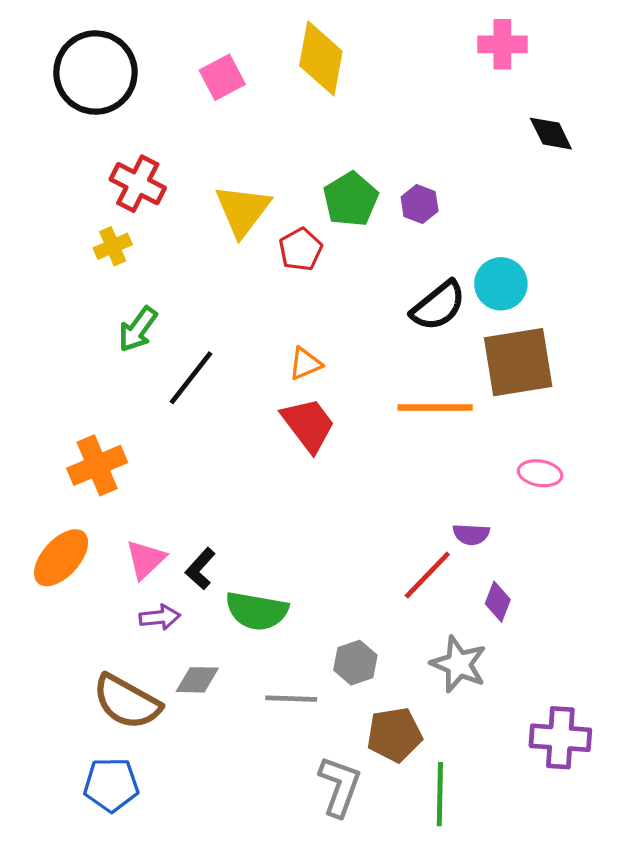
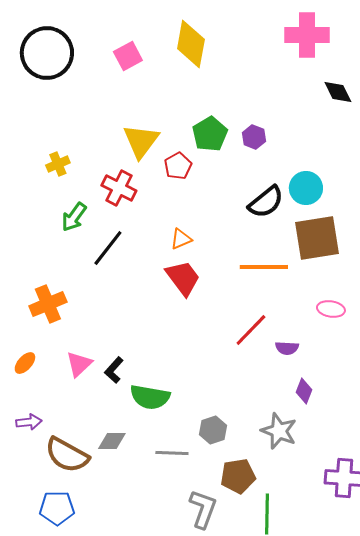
pink cross: (502, 44) -> (307, 35), size x1.4
red cross: (138, 184) -> (119, 188), moved
orange ellipse: (61, 558) -> (25, 363), size x0.6
red line: (427, 575) -> (251, 330), moved
purple arrow: (160, 617) -> (29, 422), moved

